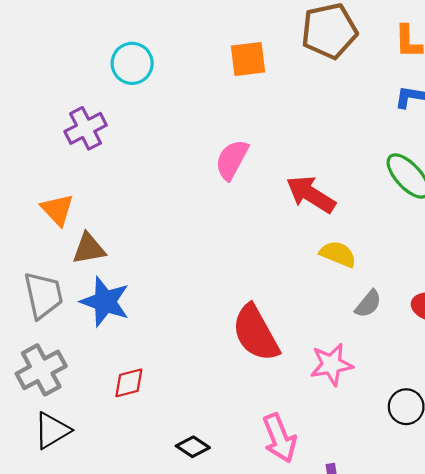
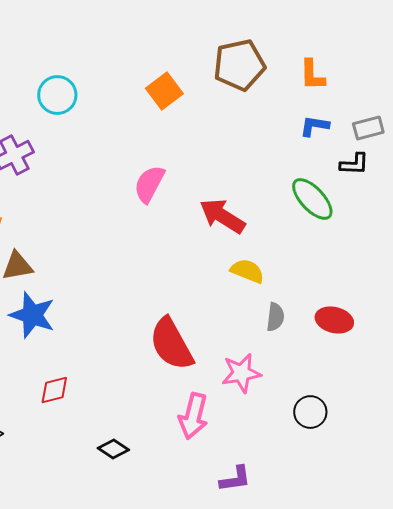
orange square: (248, 59) -> (164, 91), turned -30
gray semicircle: (368, 304) -> (275, 317), turned -32
pink arrow: (279, 438) -> (193, 416), moved, turned 36

